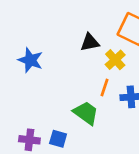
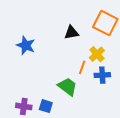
yellow cross: (115, 60) -> (97, 54), moved

